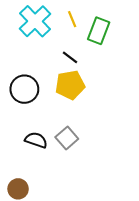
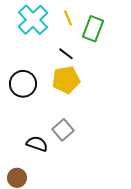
black semicircle: (36, 140) -> (37, 144), moved

